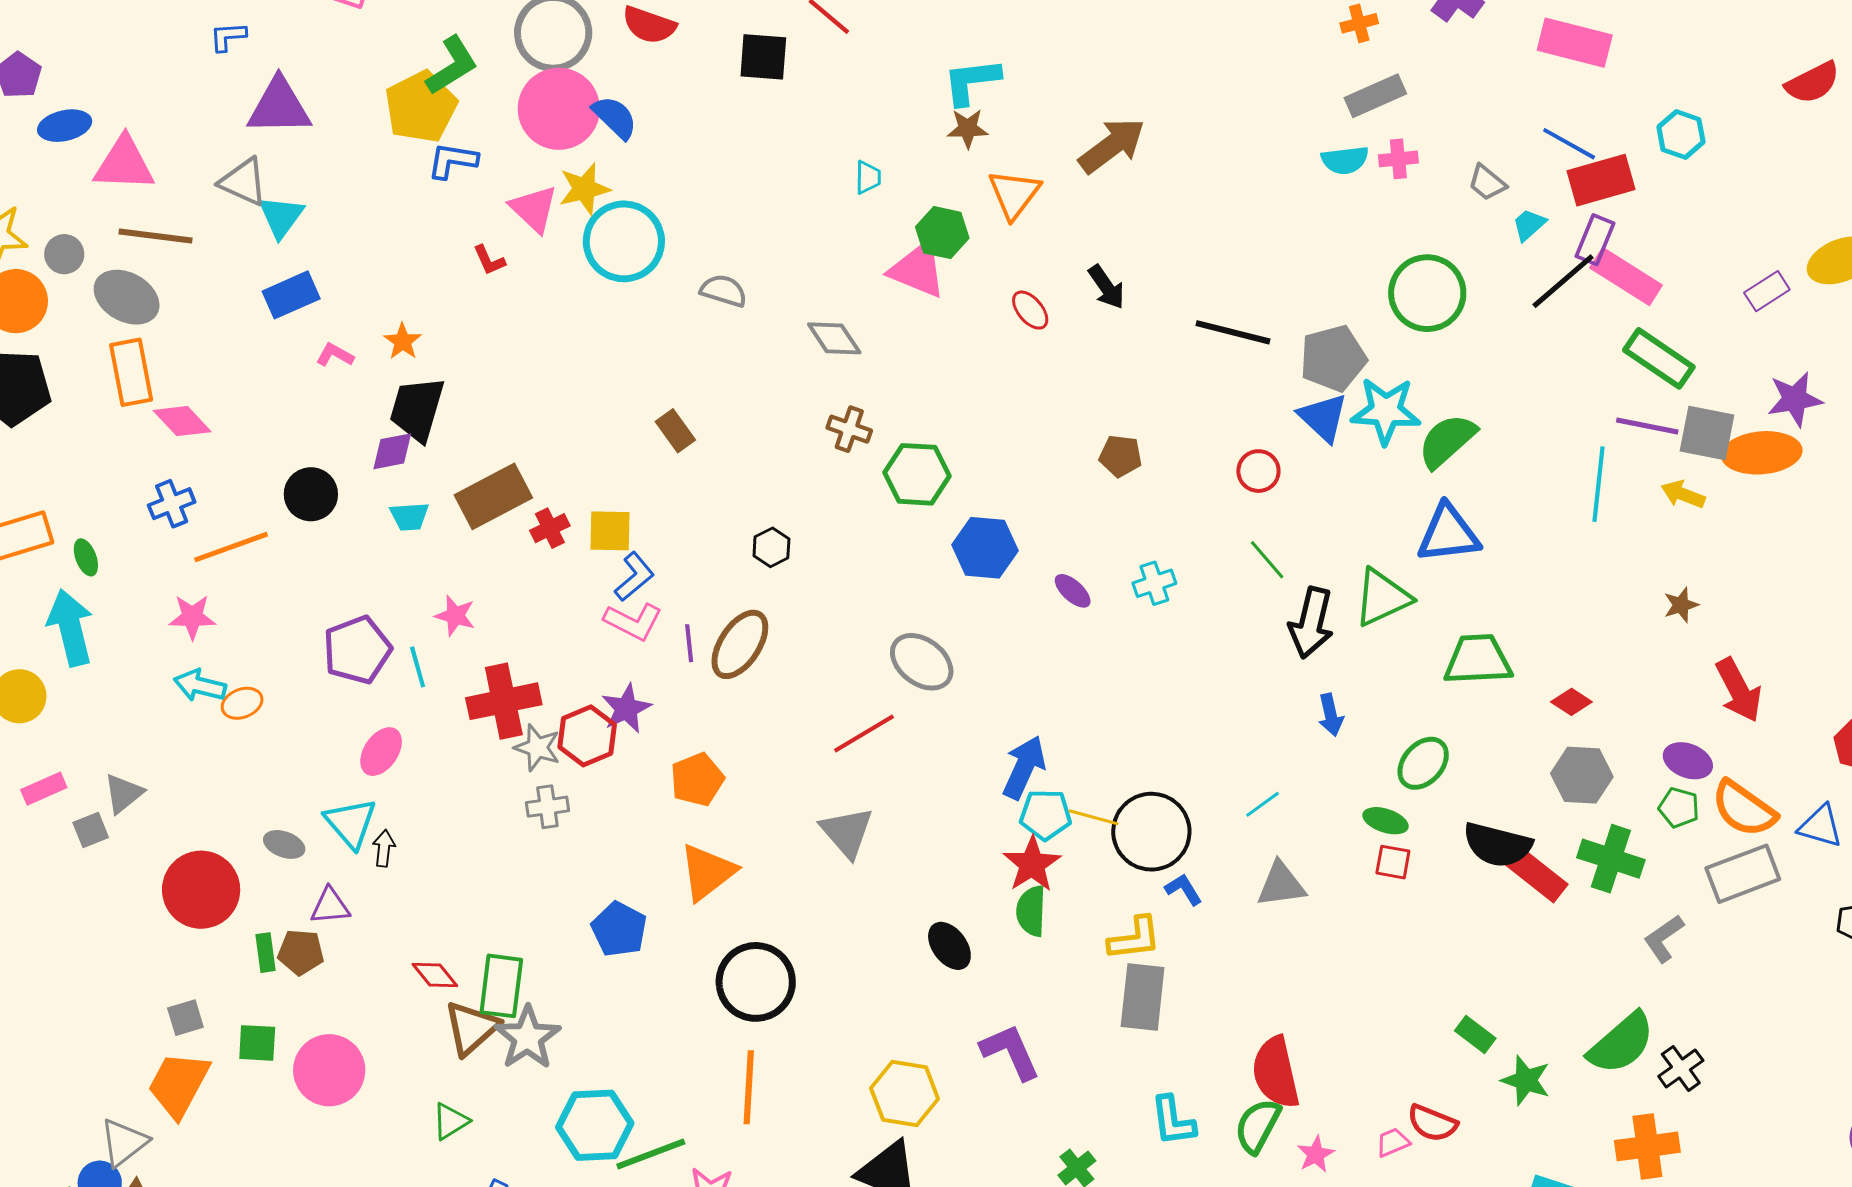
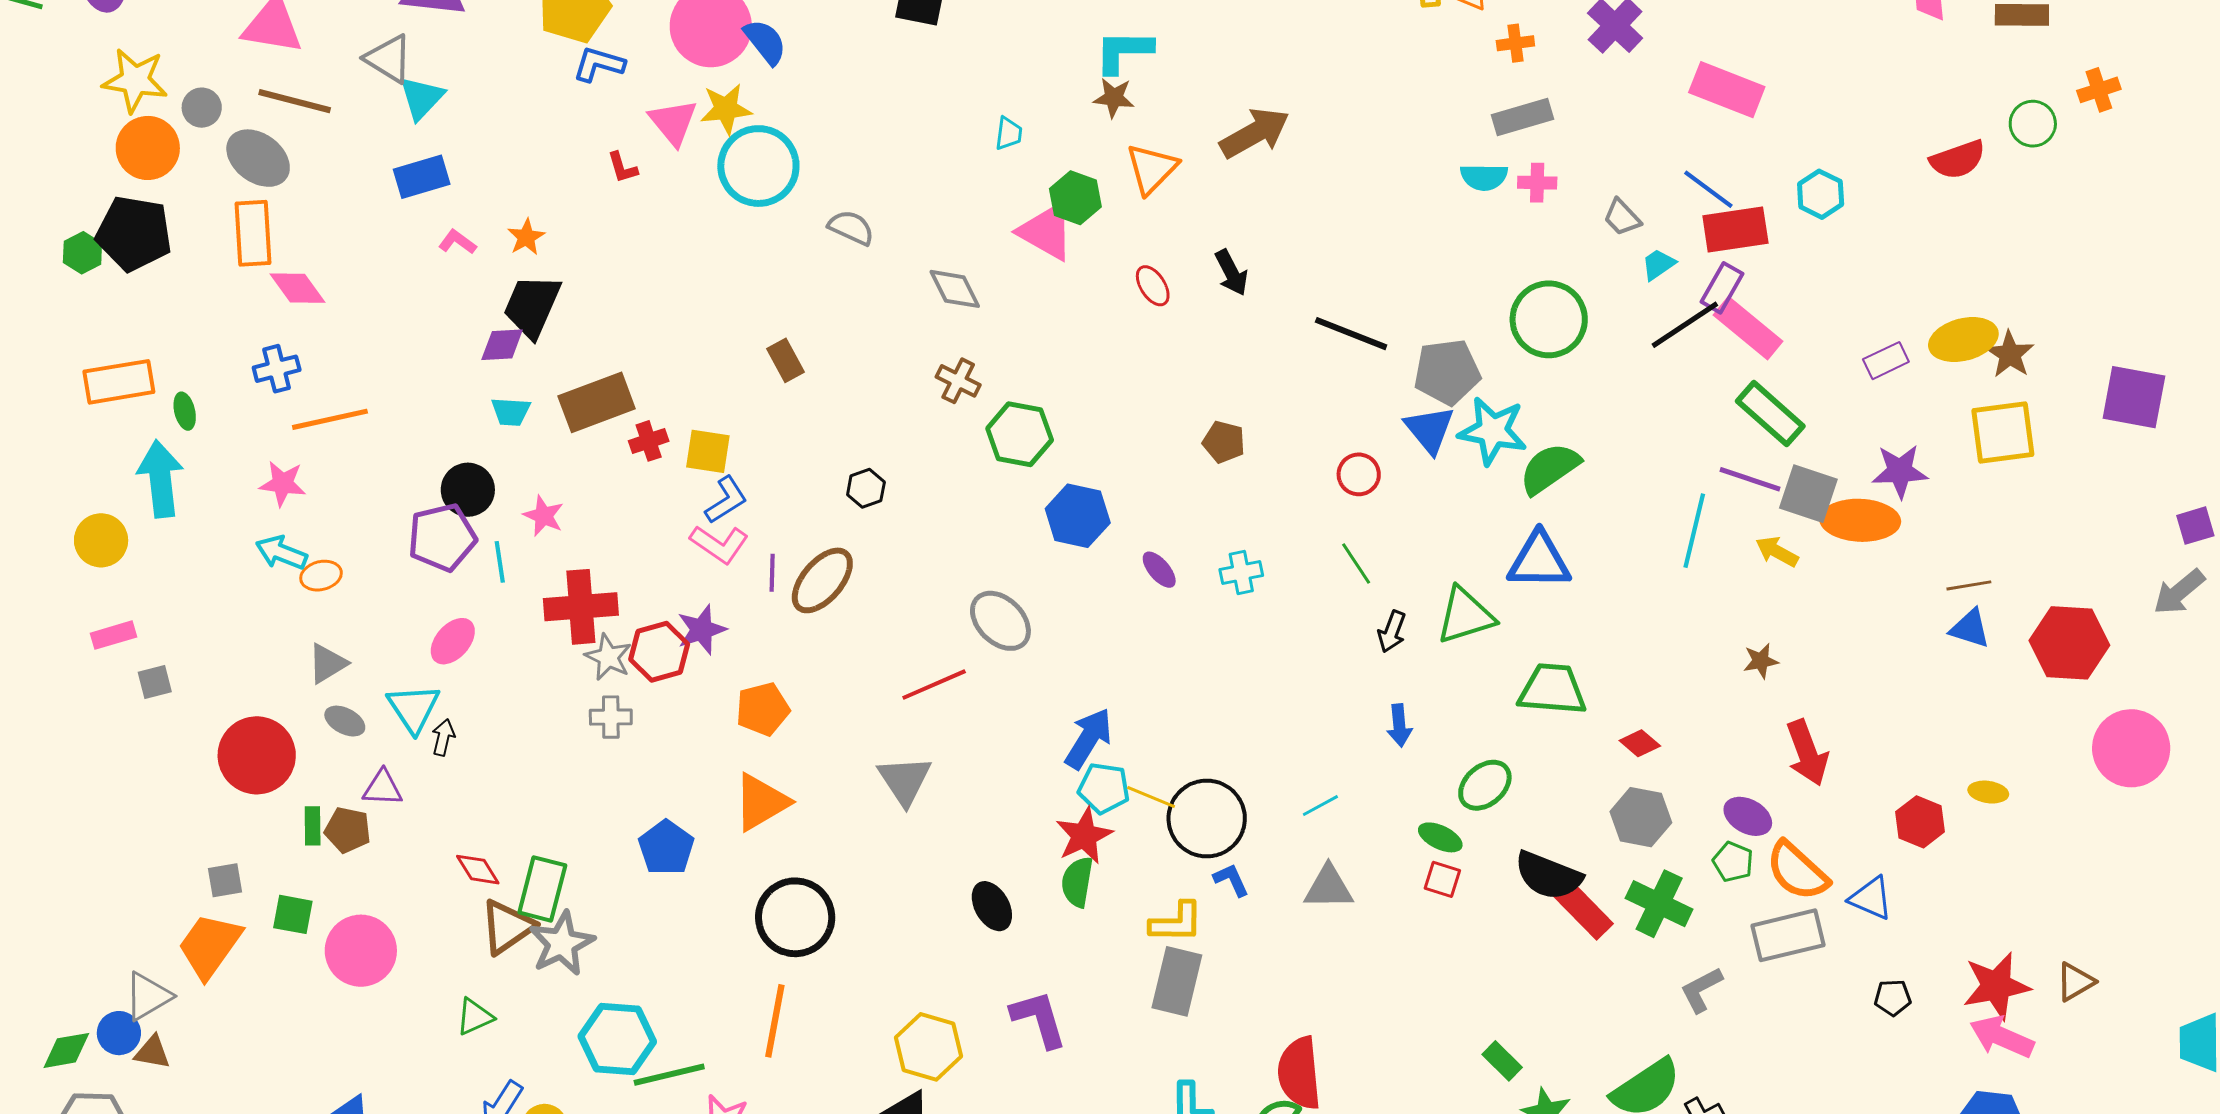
black circle: (311, 494) -> (468, 490), moved
black arrow: (1311, 623) -> (1392, 632), size x0.6
gray triangle: (123, 793) -> (327, 663), moved

